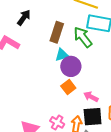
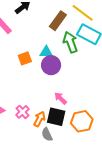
brown rectangle: (57, 32) -> (58, 21), moved
orange square: (68, 87) -> (25, 58), moved

